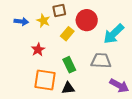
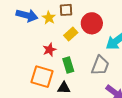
blue arrow: (21, 21) -> (27, 15), size x1.5
red star: (38, 50) -> (49, 50), moved
gray trapezoid: (101, 61) -> (100, 65), turned 100

